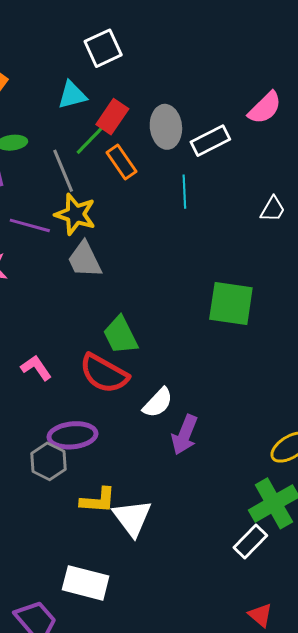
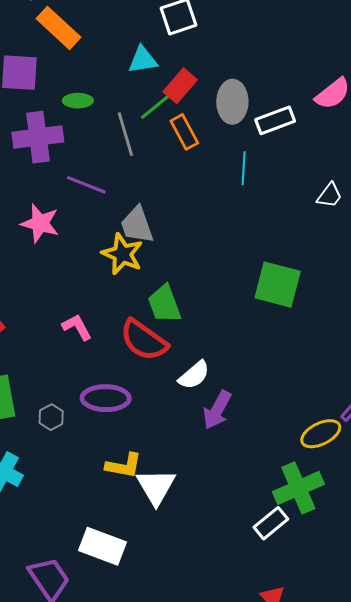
yellow star: (75, 214) -> (122, 254), moved
gray hexagon: (48, 461) -> (51, 417), moved, size x0.7

